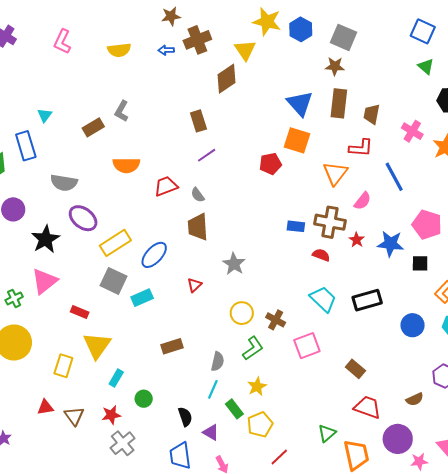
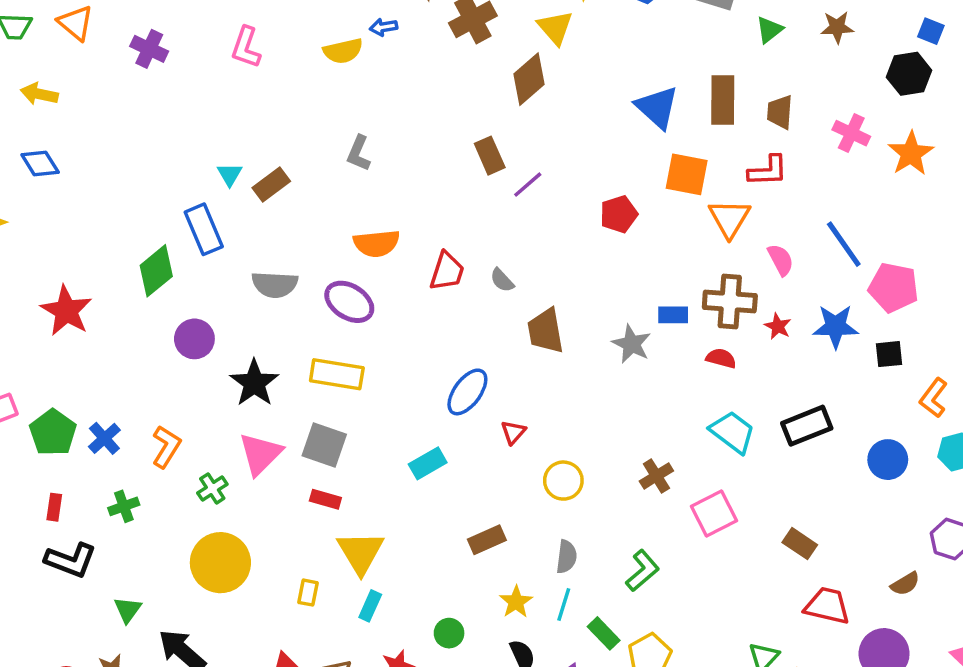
blue arrow: (166, 50) -> (383, 27), moved
brown star: (335, 66) -> (837, 27), moved
green triangle: (426, 66) -> (769, 30), moved, turned 48
brown rectangle: (93, 127) -> (271, 184), moved
orange square: (297, 140) -> (687, 174), moved
purple line: (207, 155) -> (528, 185), moved
blue line: (394, 177) -> (844, 244), moved
red trapezoid: (166, 186) -> (447, 271), turned 135
pink semicircle: (363, 201) -> (781, 260), turned -60
purple ellipse: (83, 218) -> (349, 302), moved
brown trapezoid: (198, 227) -> (545, 331), moved
yellow rectangle: (115, 243) -> (337, 374), moved, turned 48
blue ellipse: (154, 255) -> (467, 392), moved
gray star: (234, 264) -> (632, 344), moved
gray square: (114, 281) -> (324, 445), moved
yellow circle: (242, 313) -> (563, 481), moved
brown cross: (276, 320) -> (656, 476), turned 36
green L-shape: (253, 348) -> (642, 571), moved
yellow rectangle: (63, 366) -> (308, 593), size x0.7
cyan rectangle: (116, 378) -> (370, 606), moved
yellow star: (257, 386) -> (516, 602), moved

